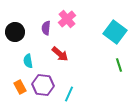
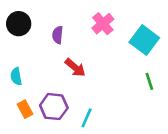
pink cross: (67, 19) -> (103, 24), moved
black circle: (15, 32) -> (19, 24), moved
cyan semicircle: (28, 61) -> (16, 76), moved

